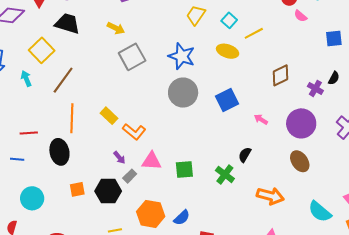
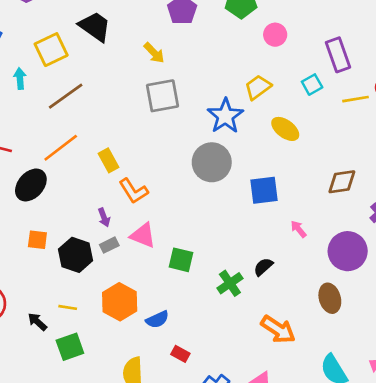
yellow trapezoid: (196, 15) -> (258, 87), moved
cyan square: (229, 20) -> (312, 85), moved
yellow line: (254, 33) -> (356, 99), moved
orange line: (72, 118) -> (61, 148), turned 32
black ellipse: (59, 152) -> (31, 185), turned 35

